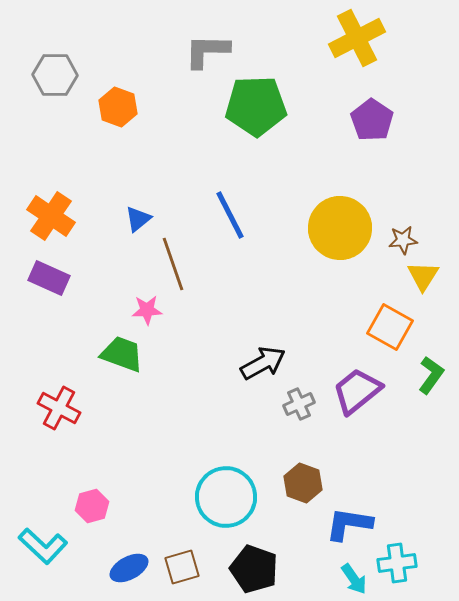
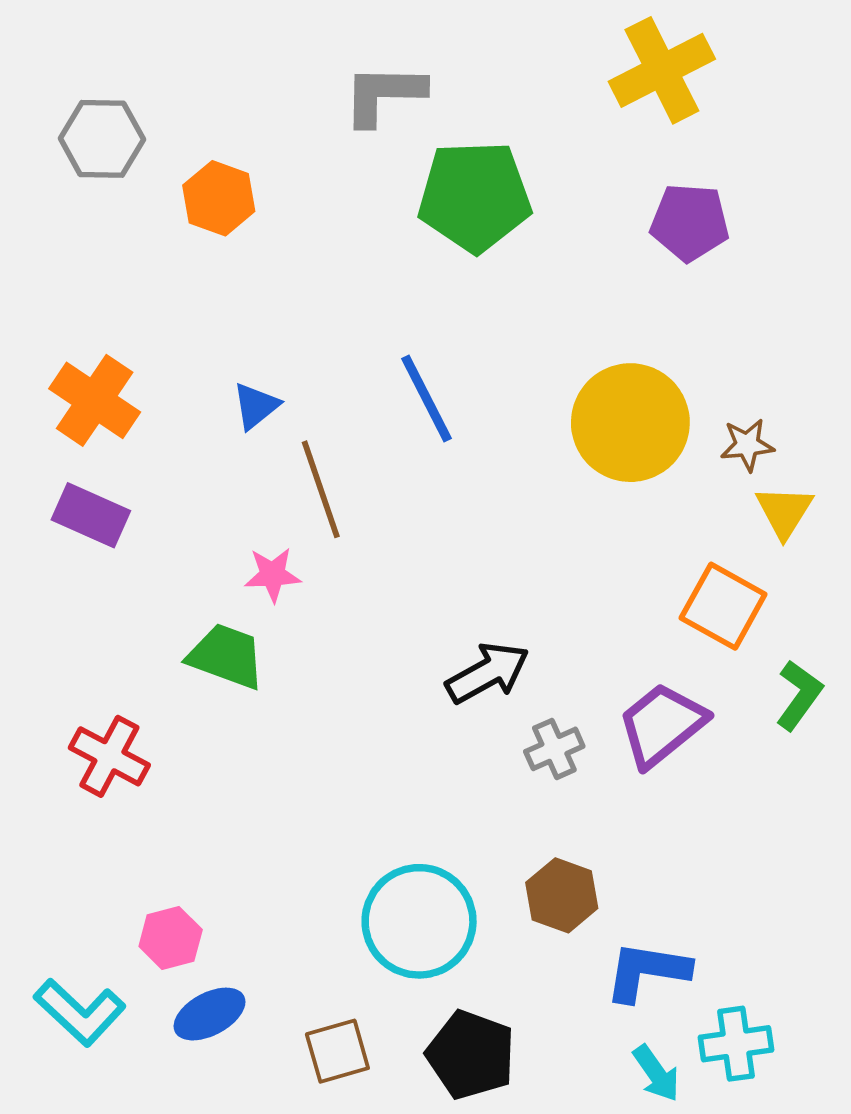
purple pentagon: (372, 120) -> (690, 222), turned -30
blue ellipse: (129, 568) -> (210, 1014), moved

